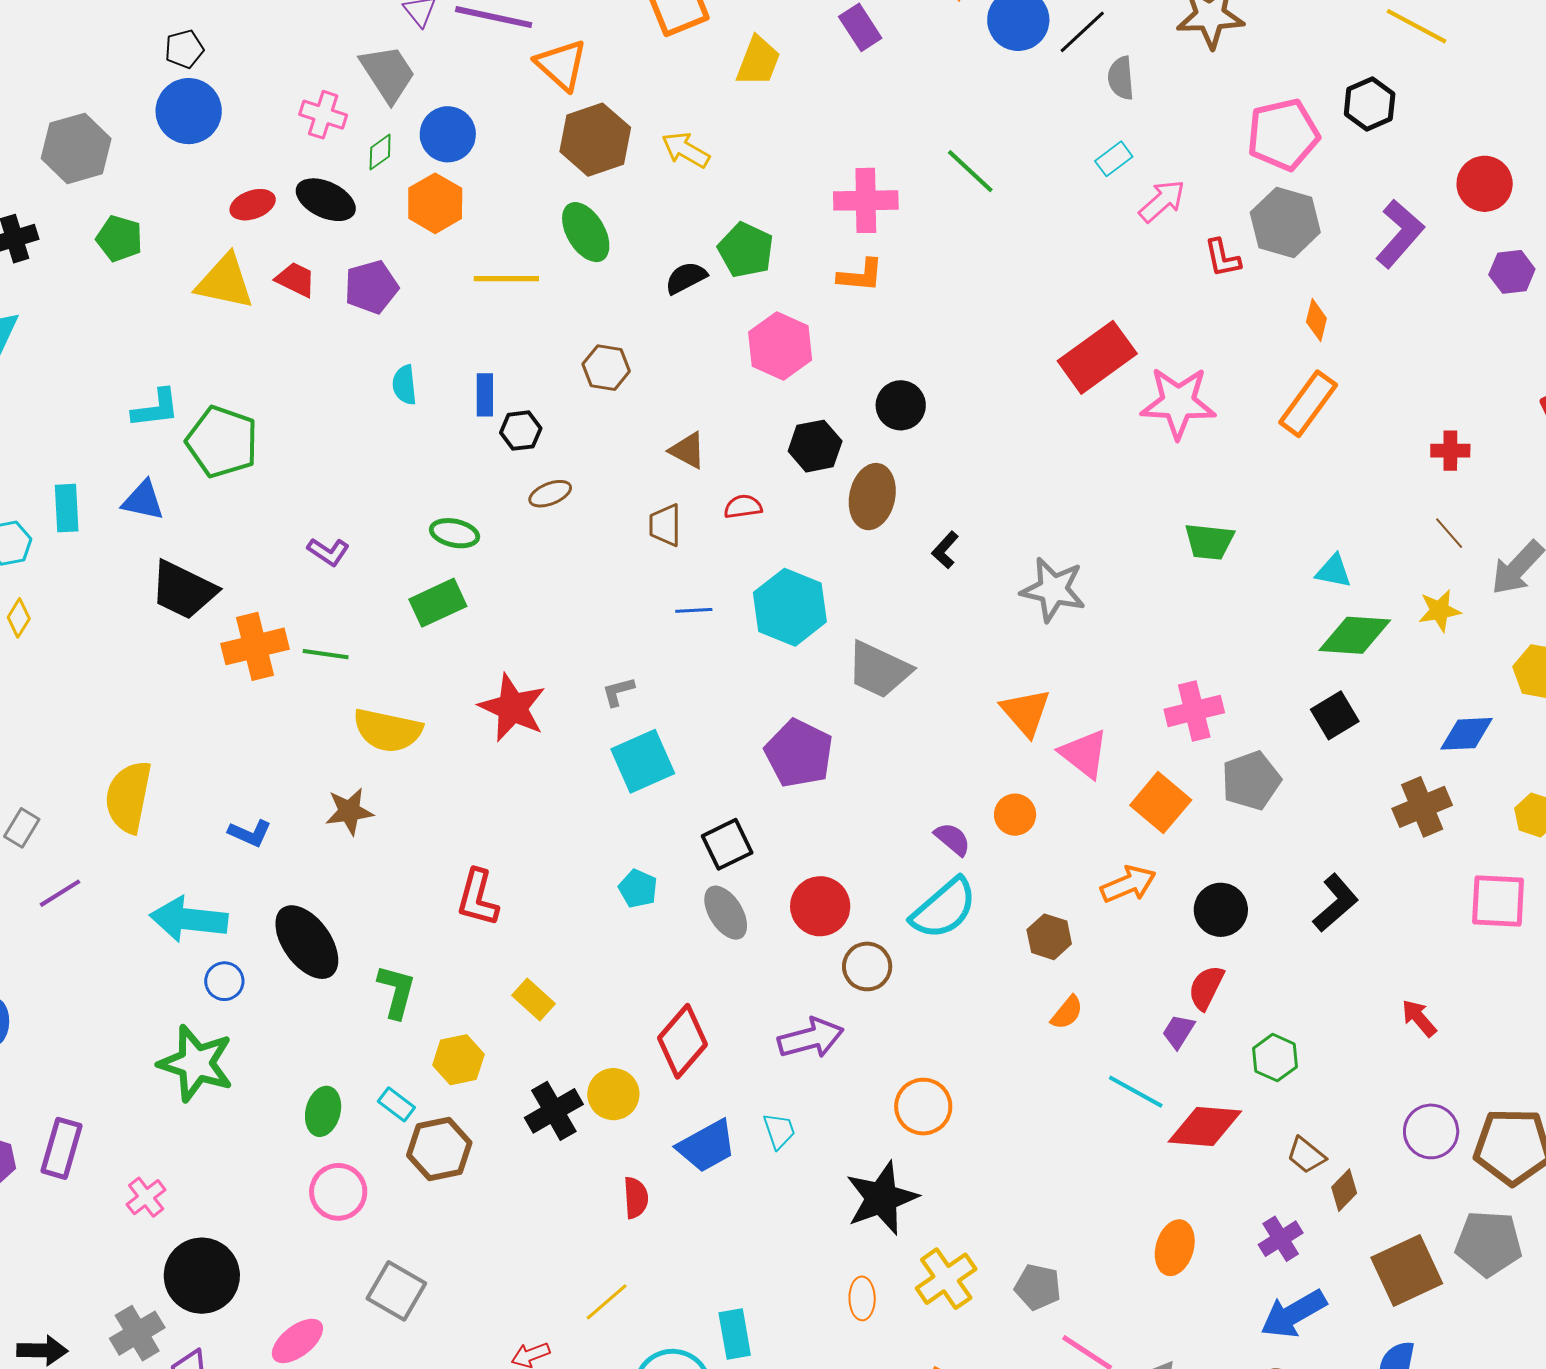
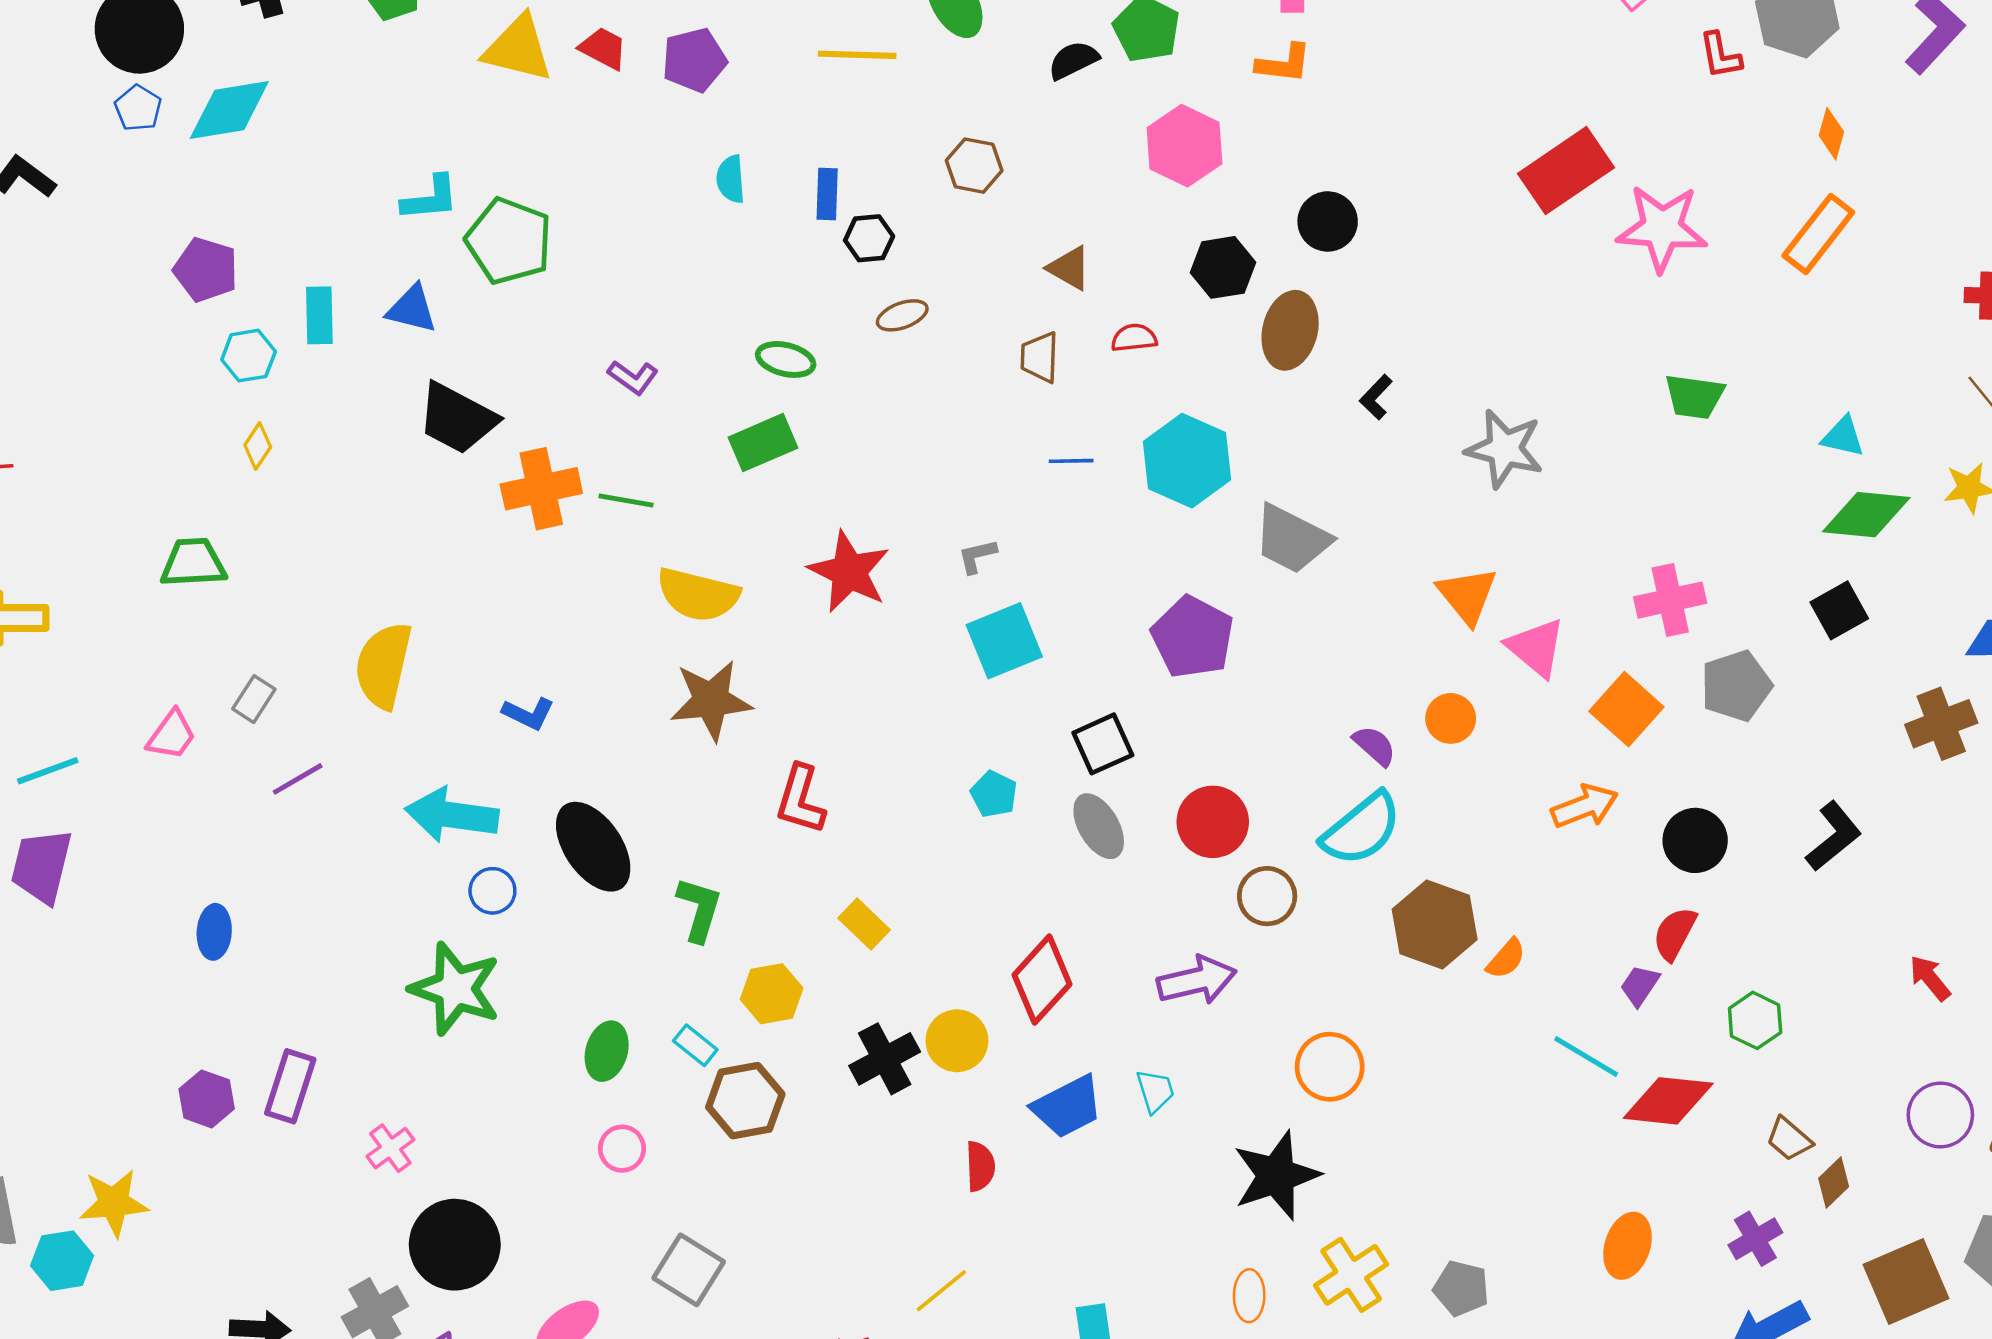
brown star: (349, 811) -> (711, 700), moved, size x1.4
brown hexagon: (1049, 937) -> (1435, 924), moved, size x1.6
pink circle: (338, 1192) -> (622, 1149), size x0.7

